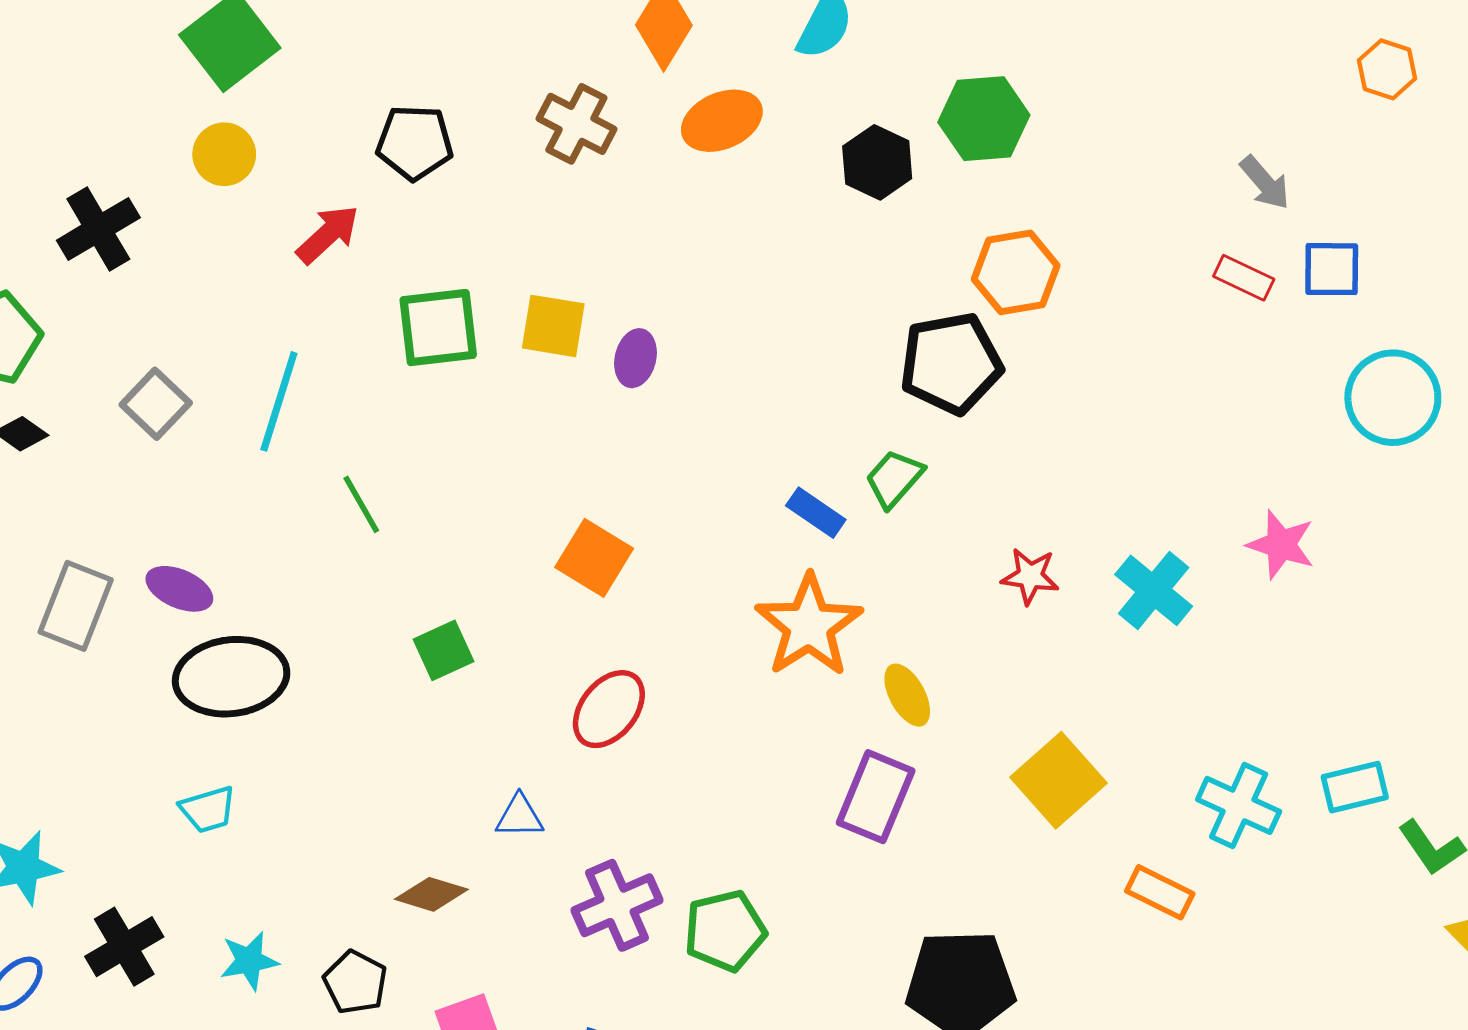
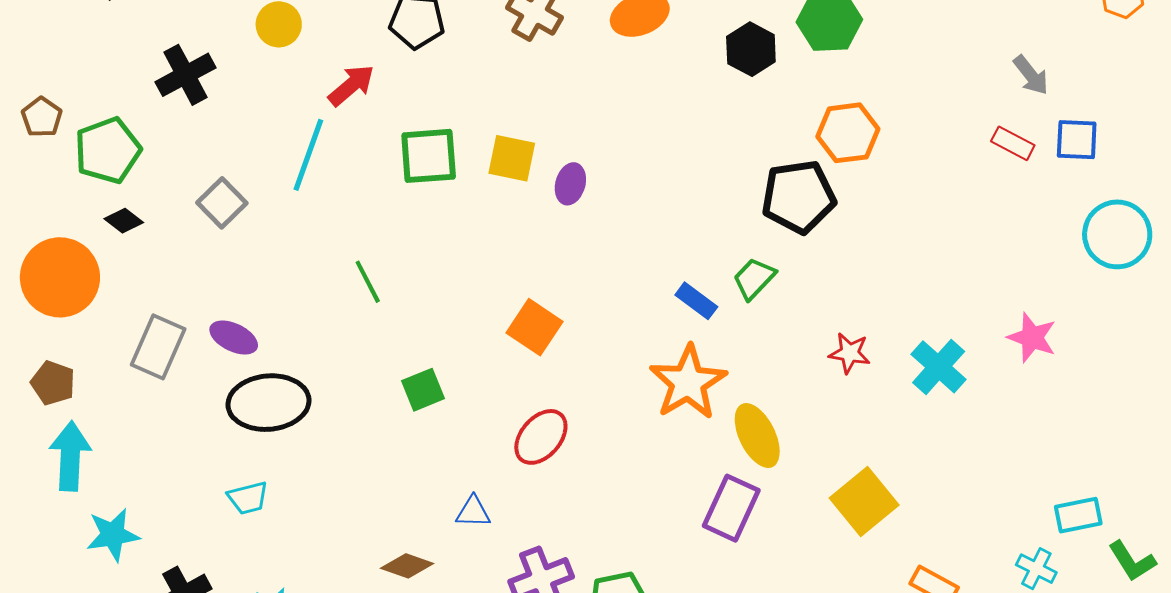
cyan line: (279, 401) -> (308, 155), moved
yellow ellipse: (907, 695) -> (757, 436), size x1.4
cyan cross: (1239, 805) -> (1036, 569), moved, size x0.7

